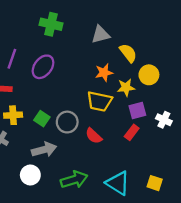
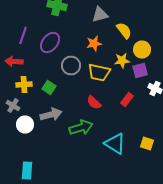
orange star: (104, 73) -> (94, 44), moved
purple square: (137, 111) -> (140, 70), moved
gray circle: (67, 122) -> (71, 66), moved
white circle: (30, 175) -> (25, 124), moved
green arrow: (74, 180) -> (81, 128), moved

